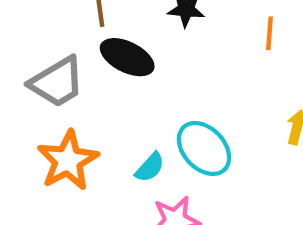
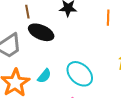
cyan semicircle: (150, 167) -> (44, 76), moved

